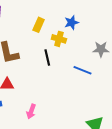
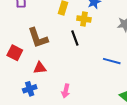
blue line: (83, 70) -> (112, 61), moved

